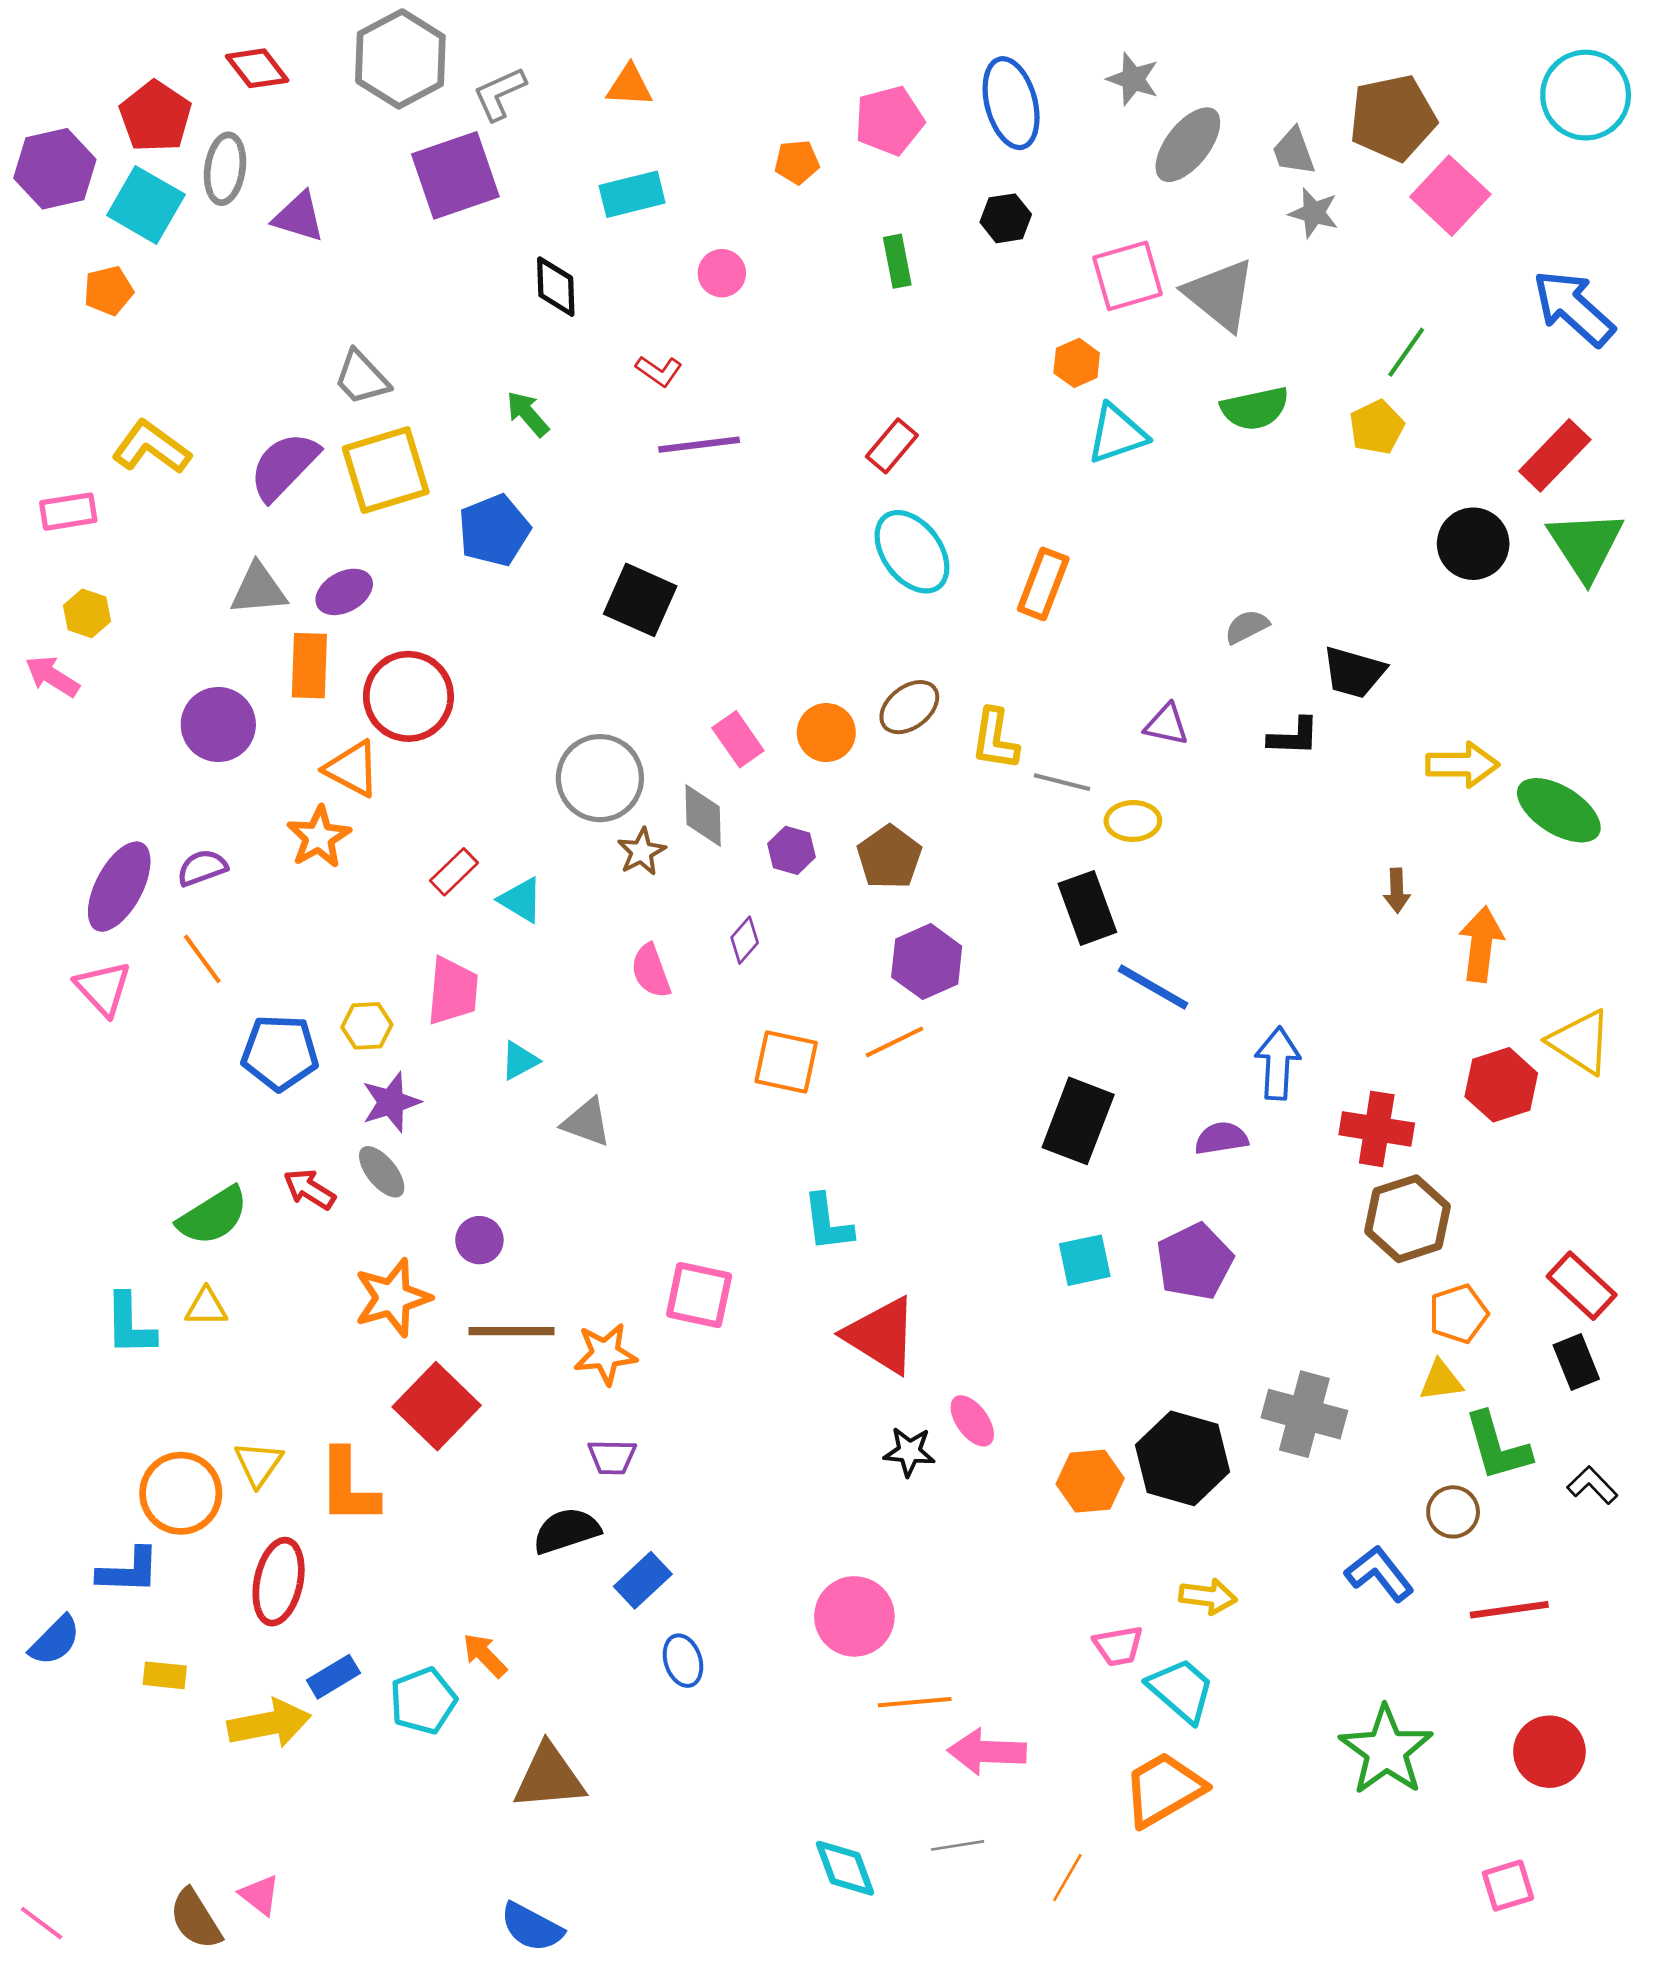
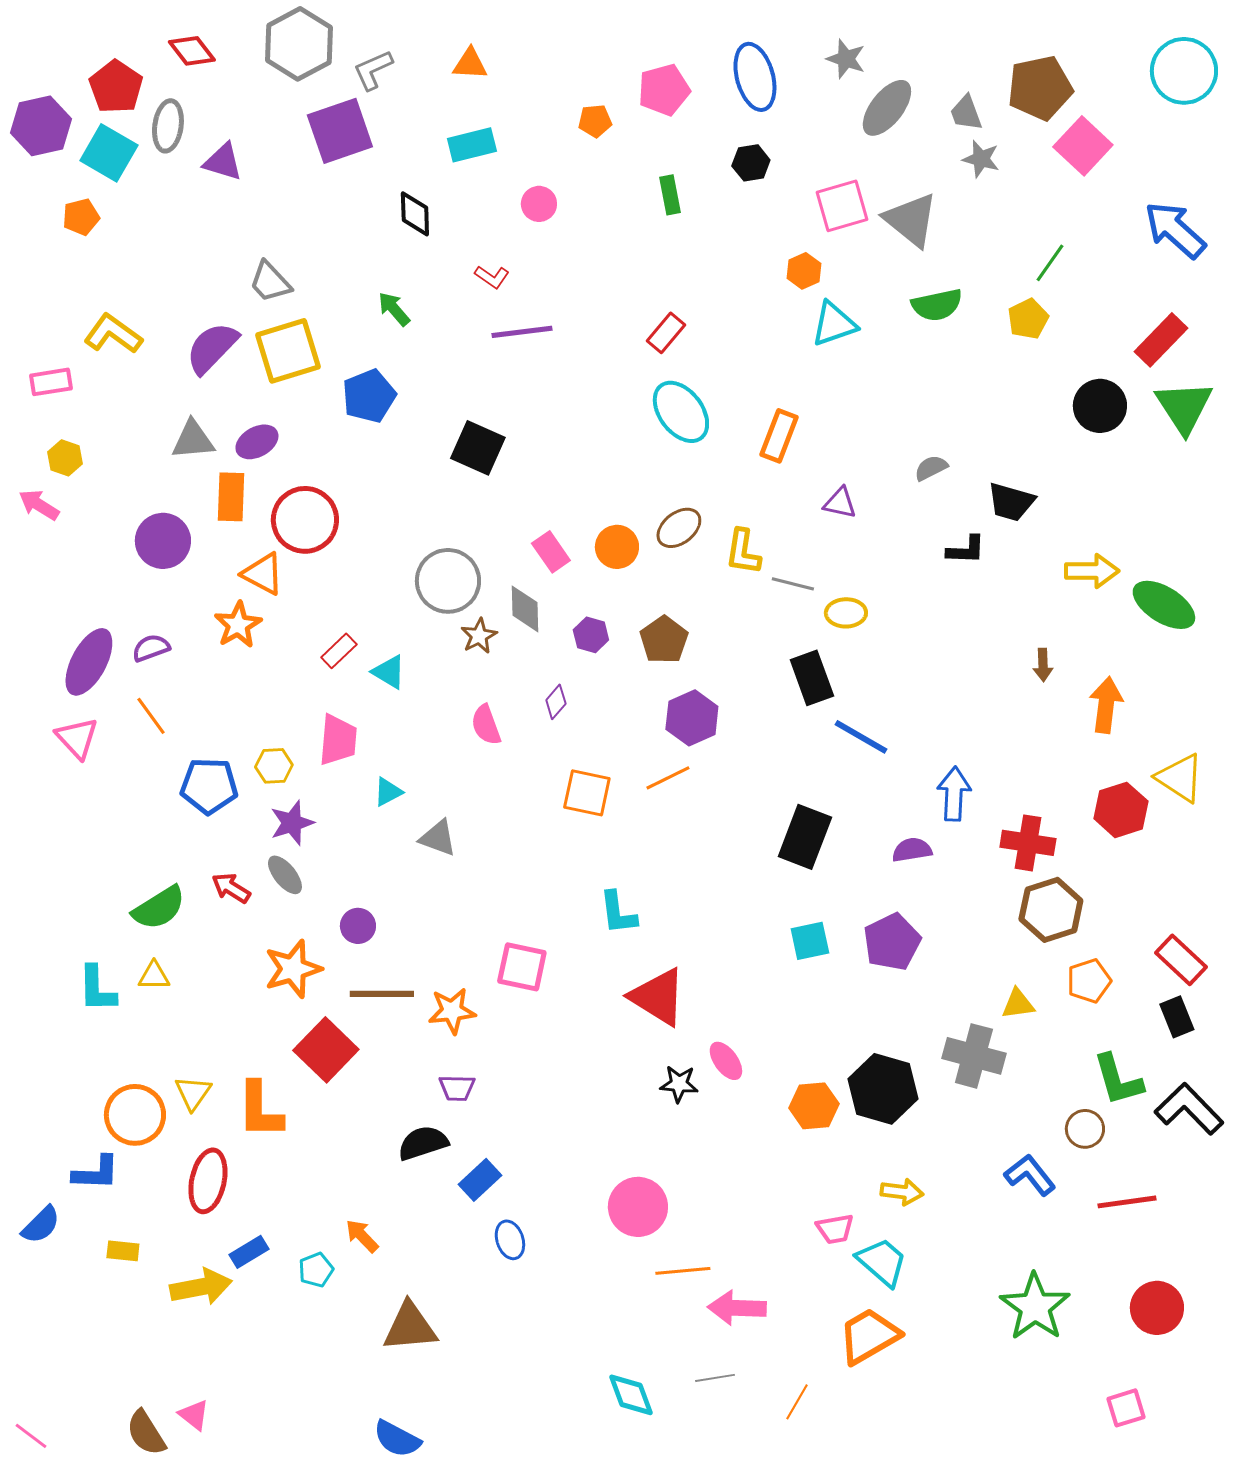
purple triangle: (1166, 725) -> (840, 503), moved
yellow triangle: (1441, 1381) -> (1018, 1004), moved
black L-shape: (1592, 1485) -> (1189, 1109), size x1.8
cyan pentagon: (423, 1701) -> (316, 1270), size x0.7

